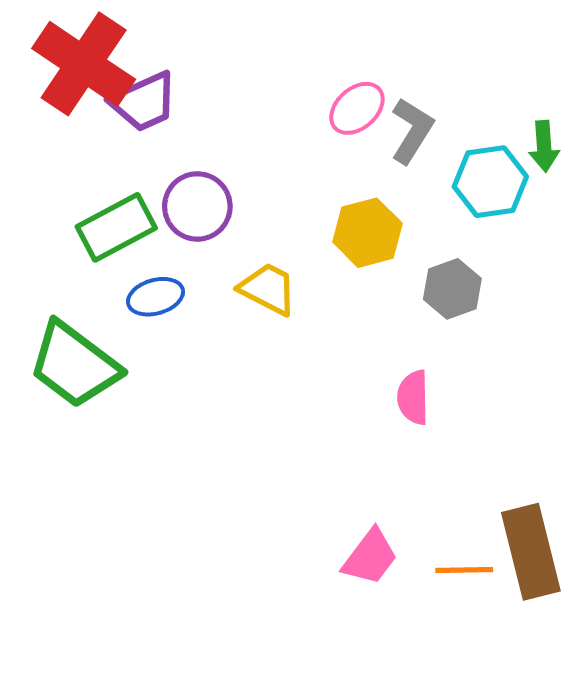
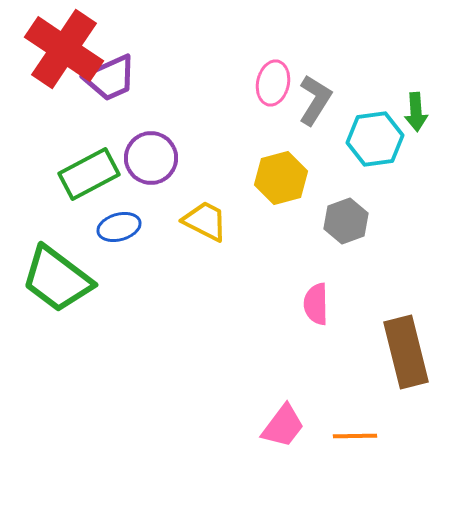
pink ellipse: (357, 108) -> (273, 83), turned -36
brown rectangle: (531, 552) -> (406, 352), moved

